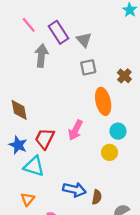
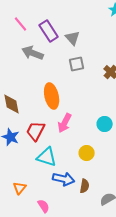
gray arrow: (41, 56) -> (33, 53), turned -75
orange ellipse: (103, 101) -> (52, 96), moved
yellow circle: (109, 152) -> (87, 153), moved
cyan triangle: (34, 166) -> (47, 157), moved

